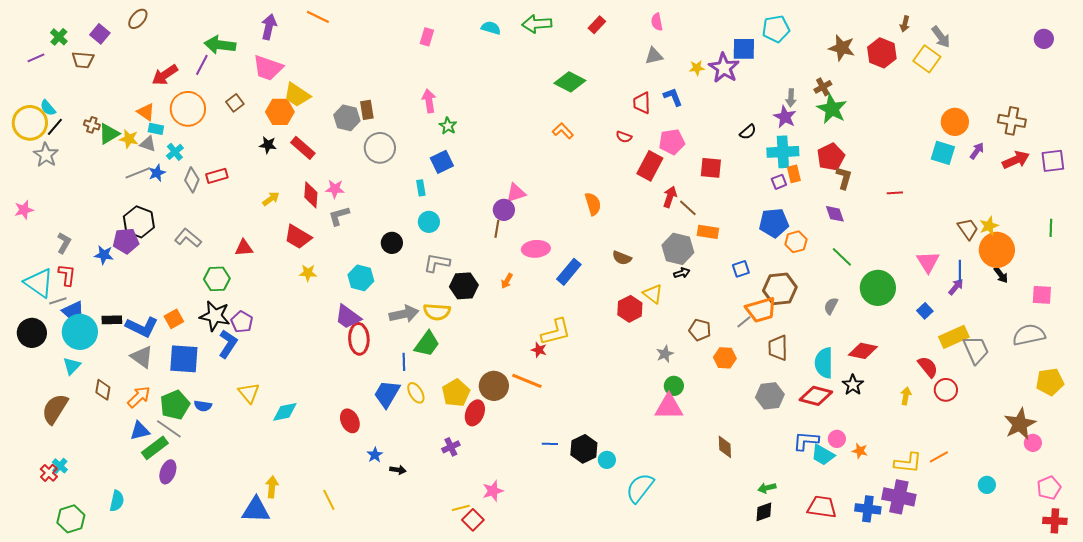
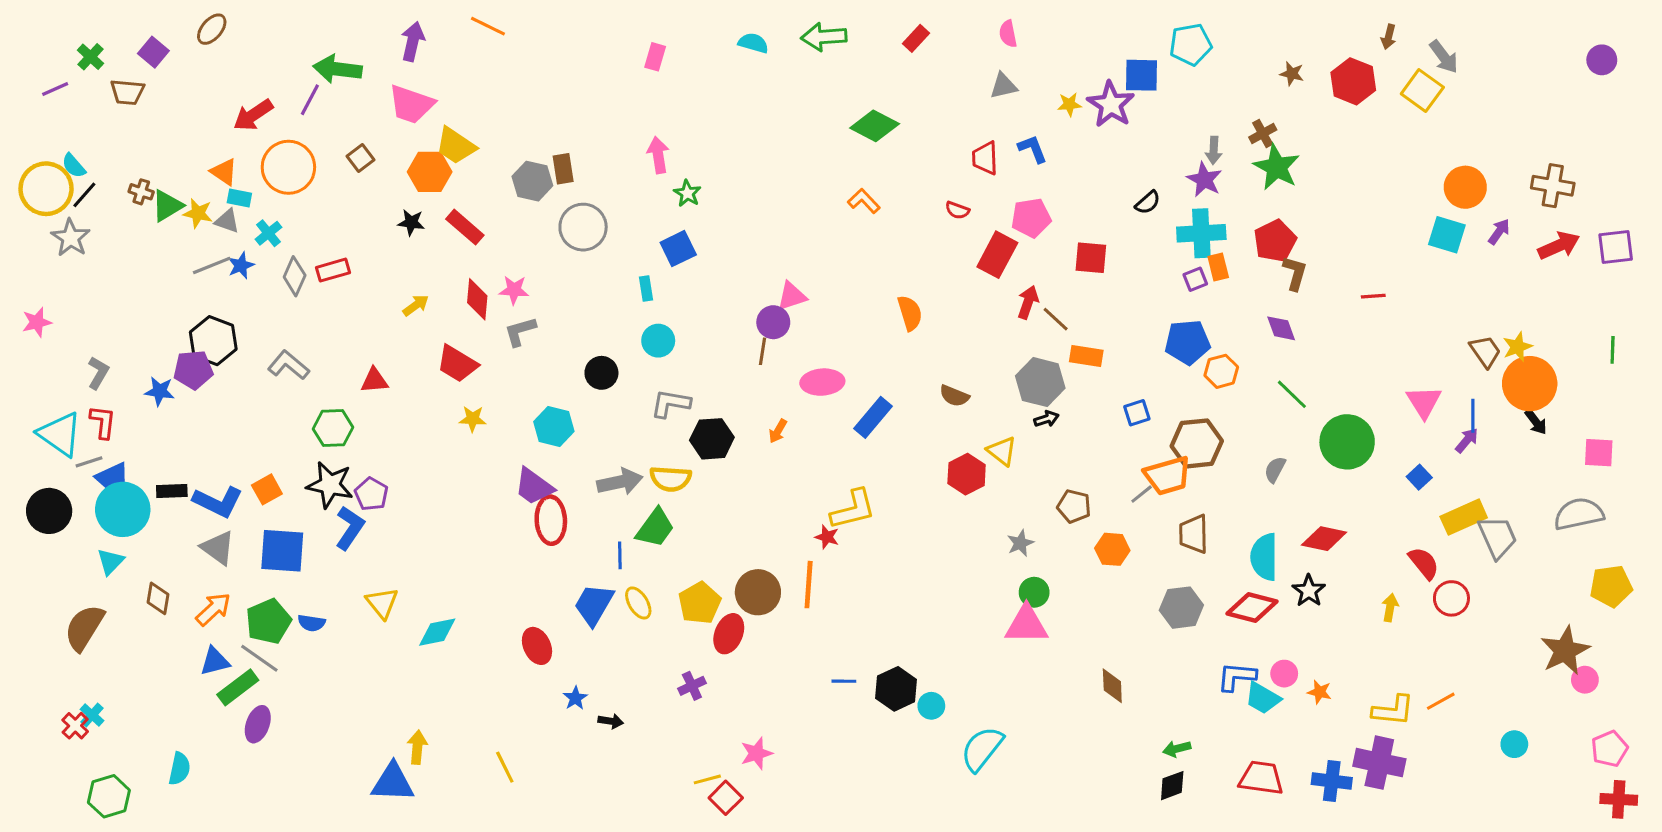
brown star: (842, 48) -> (1292, 74), size x0.6
orange line: (527, 381) -> (809, 585), turned 72

